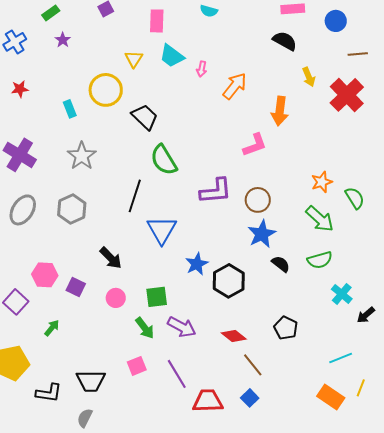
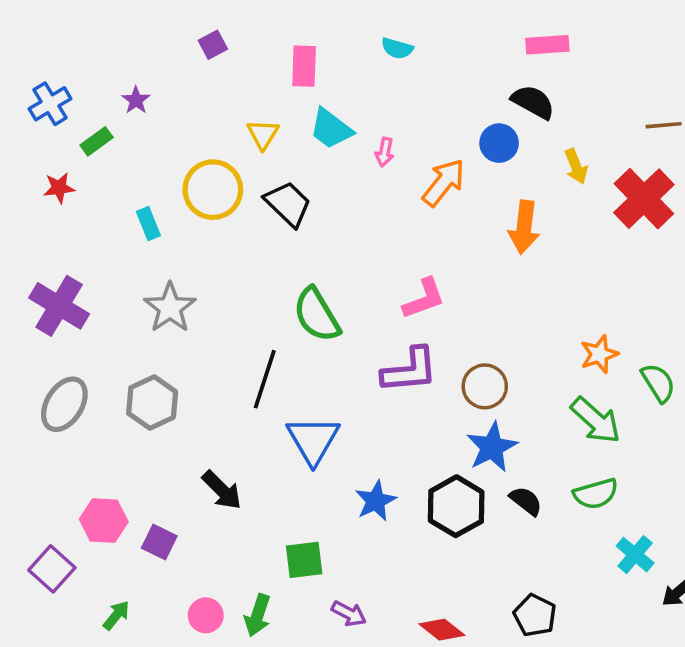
green rectangle: (51, 13) -> (97, 141), moved
blue circle: (336, 21) -> (499, 143), moved
black trapezoid: (145, 117) -> (288, 204), moved
pink L-shape: (255, 145) -> (424, 299), moved
black hexagon: (229, 281) -> (456, 506), moved
pink circle: (116, 298) -> (206, 615), moved
purple arrow: (182, 327) -> (349, 614), size x0.7
green arrow: (145, 328) -> (258, 615), moved, turned 55

